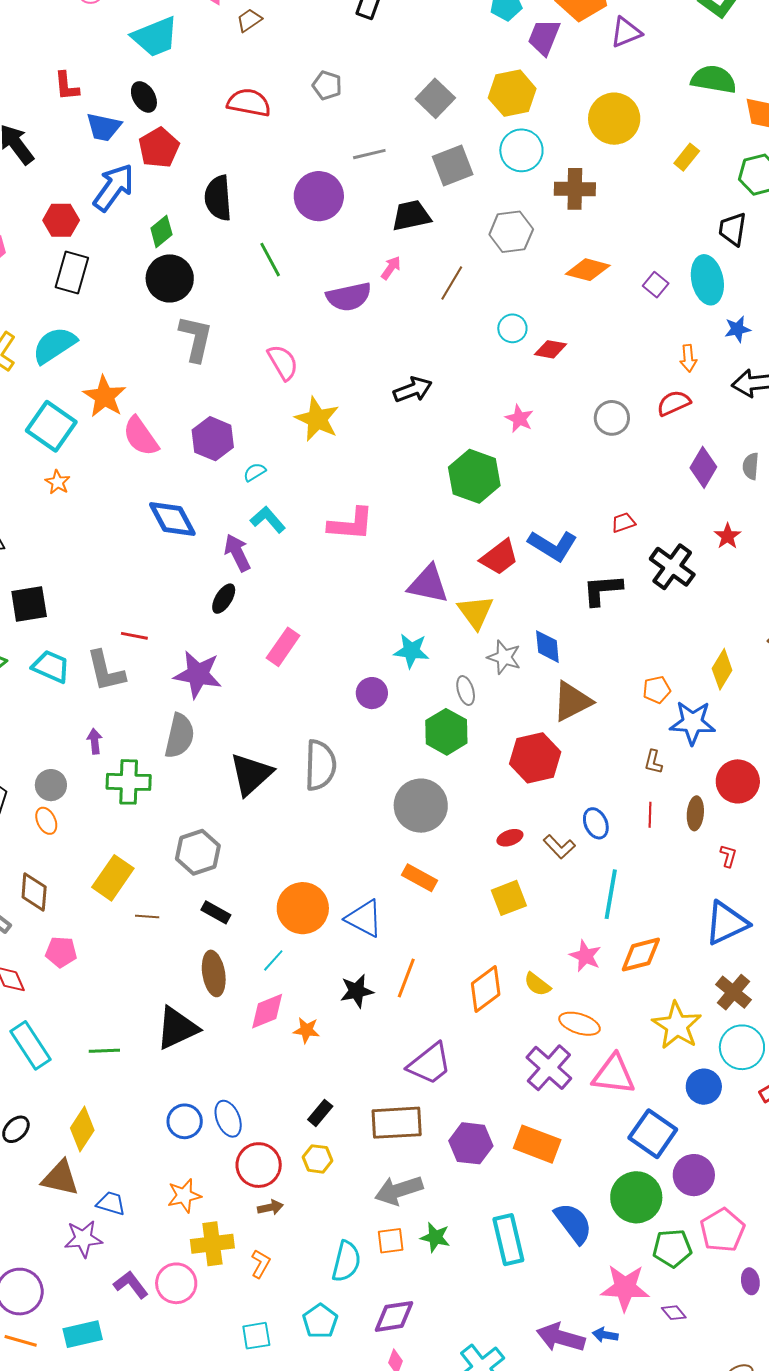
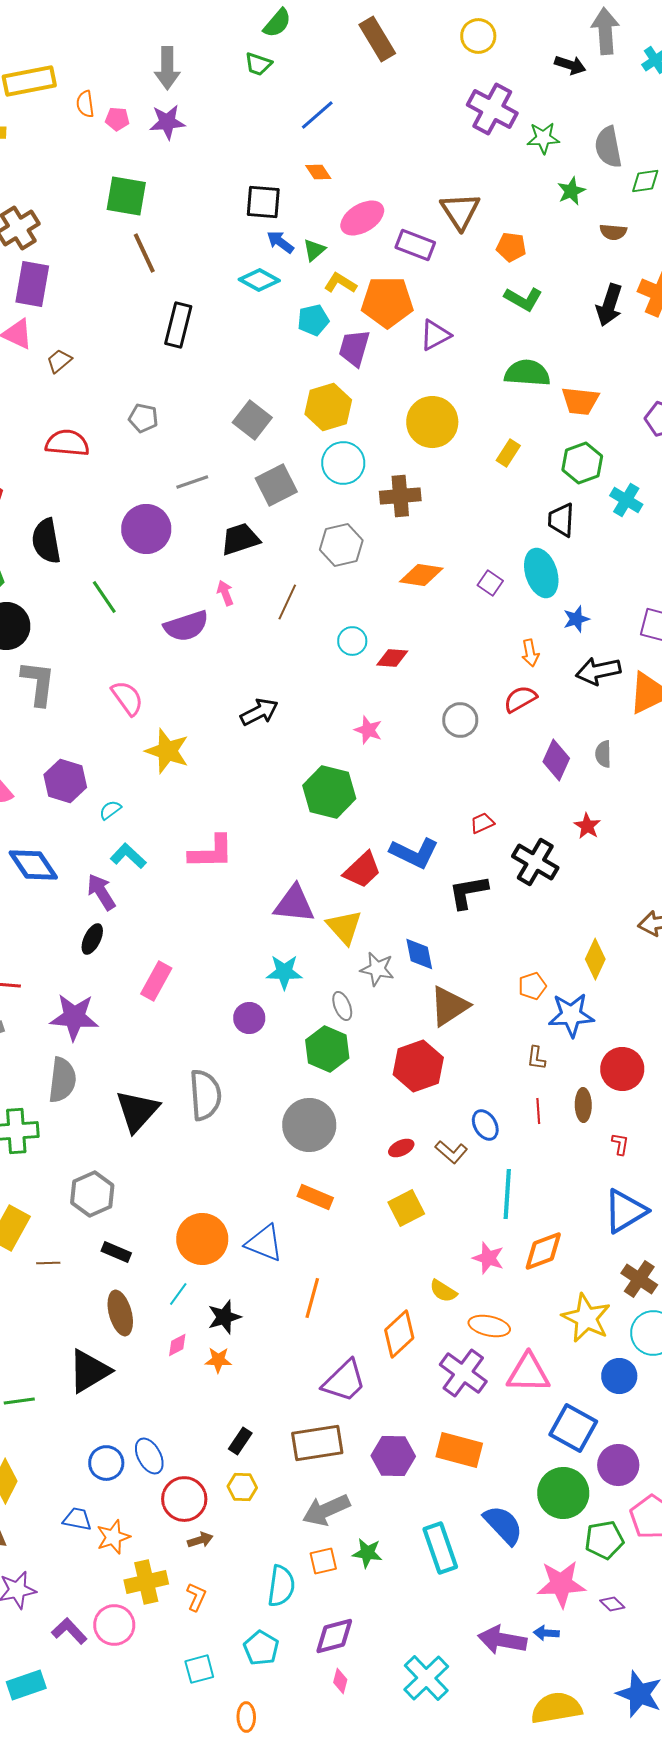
pink arrow: (391, 268) -> (225, 593), turned -50
orange diamond: (486, 989) -> (399, 1334), moved
black star: (357, 991) -> (224, 1317), moved
pink diamond: (267, 1011) -> (177, 1345), size x0.6
blue trapezoid: (111, 1203) -> (77, 1519), moved

